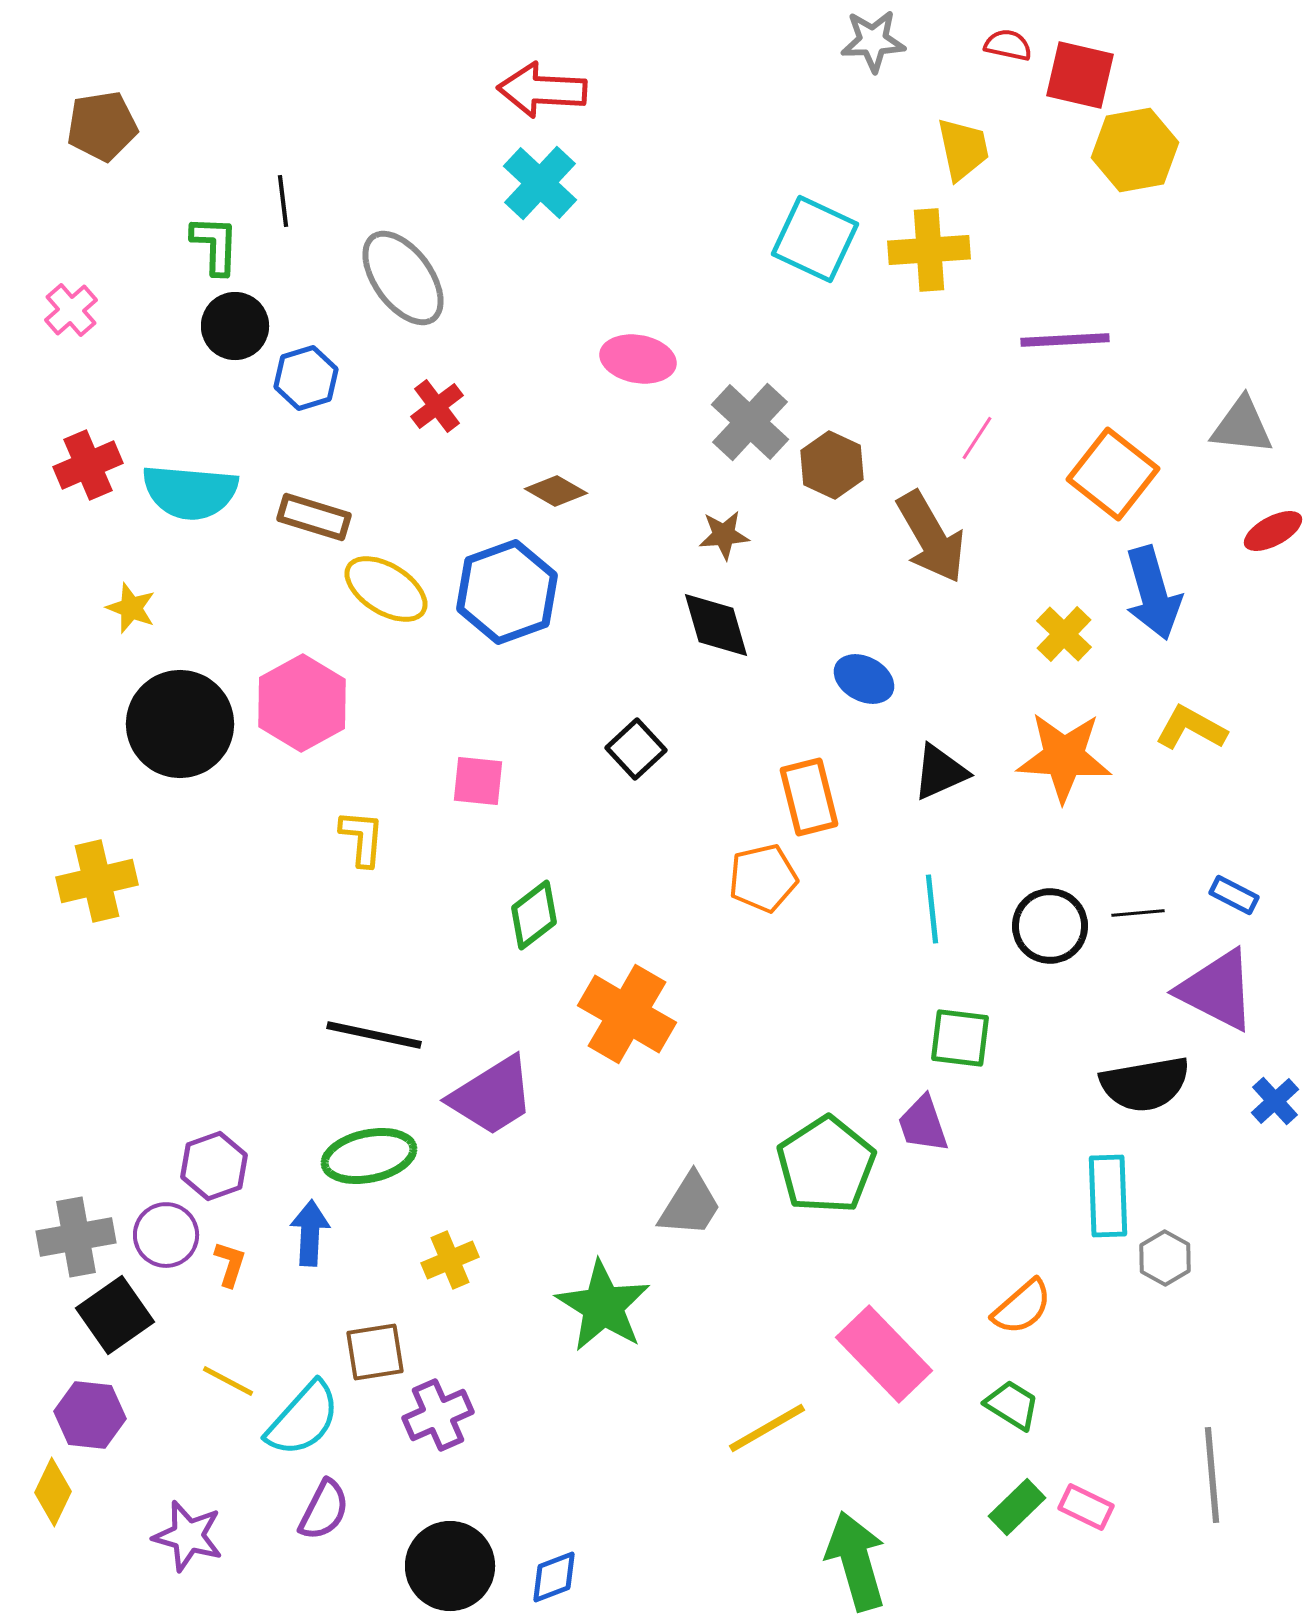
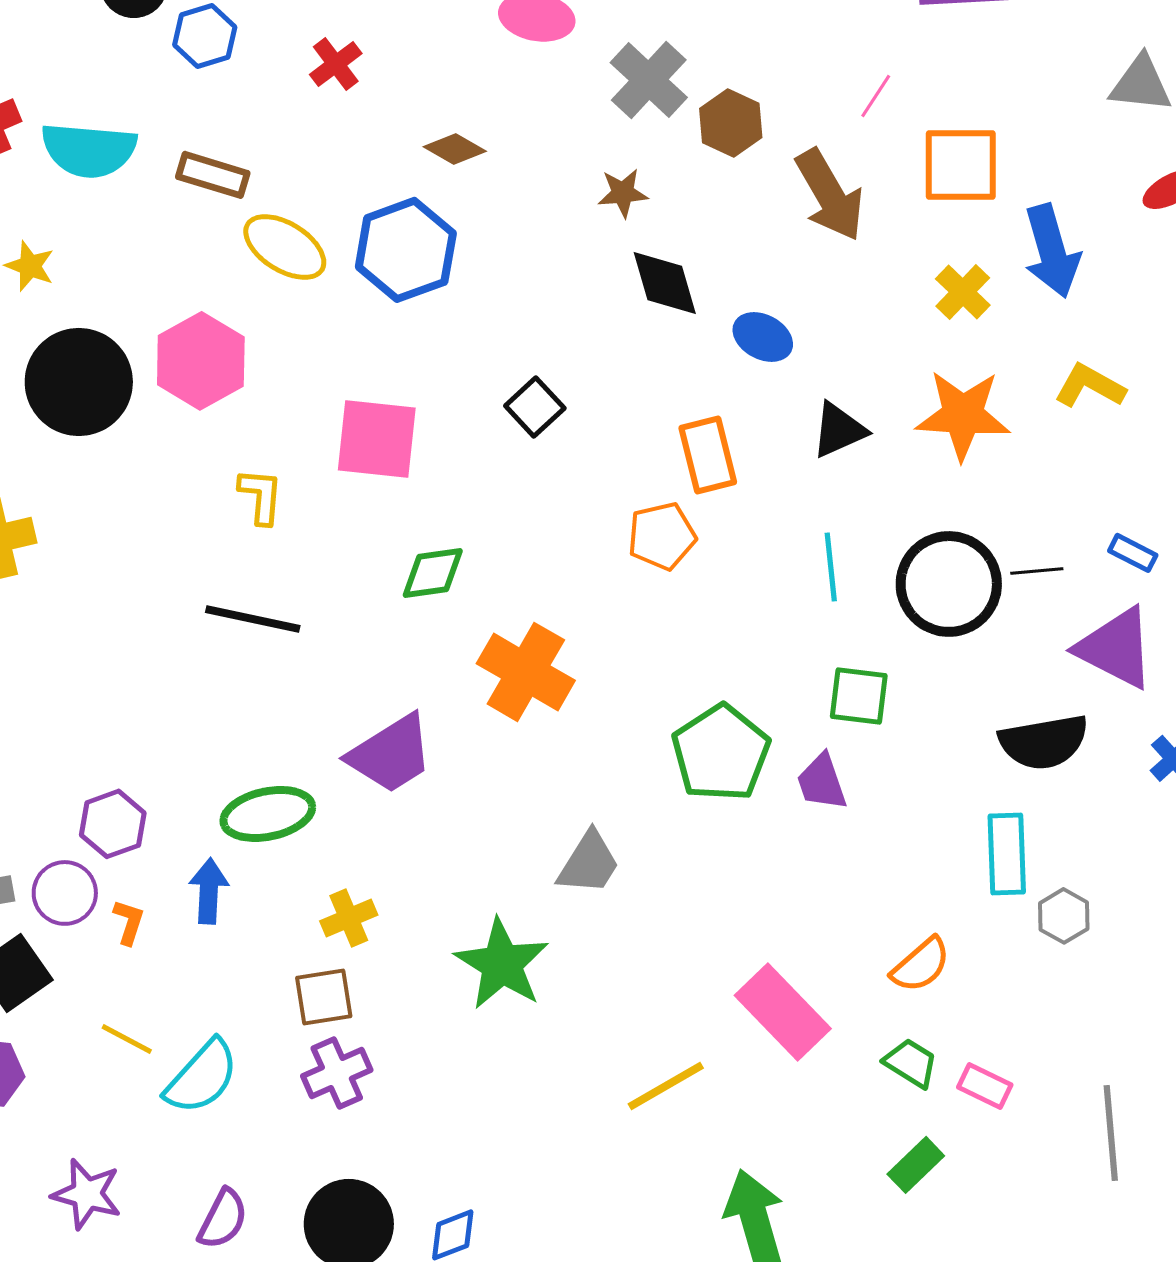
orange square: (1113, 474) -> (961, 165), moved, turned -38
black diamond: (716, 625) -> (665, 283), moved
pink square: (478, 781) -> (377, 439), size x1.6
green diamond: (534, 915) -> (433, 573), turned 30
black circle: (1050, 926) -> (949, 584), size x1.4
black line: (374, 1035) -> (253, 619), moved
green pentagon: (826, 1165) -> (721, 753), moved
brown square: (375, 1352) -> (324, 997), moved
pink rectangle: (1086, 1507) -> (985, 1086), moved
purple semicircle: (324, 1510) -> (223, 1219), moved

